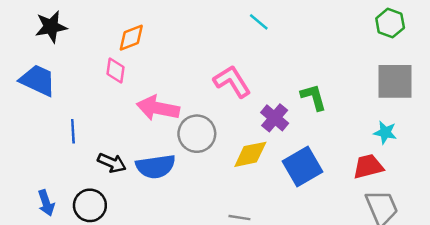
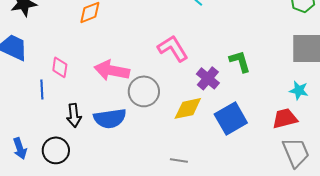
pink diamond: (115, 70) -> (60, 67), moved
black arrow: (112, 163) -> (74, 115), turned 60

